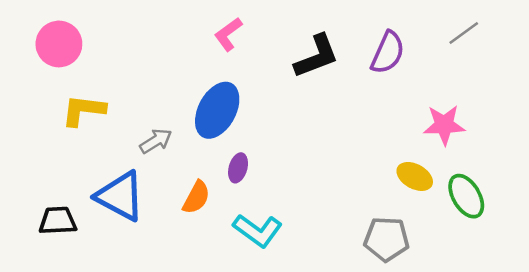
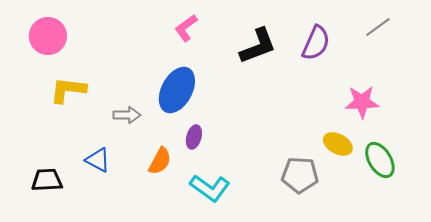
gray arrow: (156, 141) -> (127, 115), turned 32
blue triangle: (120, 196) -> (98, 160), size x0.6
gray pentagon: (386, 239) -> (300, 175), moved

